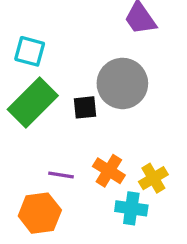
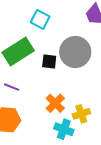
cyan square: (30, 51) -> (40, 19), moved
purple line: (61, 175) -> (12, 87), moved

